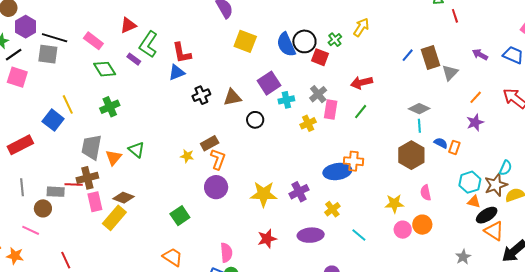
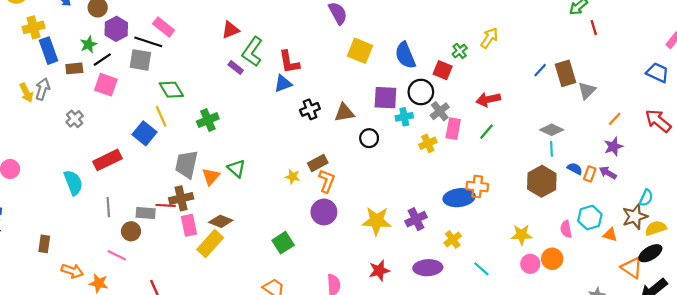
pink rectangle: (93, 41) -> (164, 27), moved
black circle: (304, 41) -> (421, 92), moved
purple arrow: (480, 55) -> (608, 173), moved
green diamond: (105, 69) -> (171, 90), moved
purple square: (269, 83) -> (385, 98), turned 35
cyan hexagon: (470, 182) -> (590, 218), moved
pink semicircle: (426, 193) -> (566, 229), moved
black ellipse: (487, 215) -> (650, 253), moved

